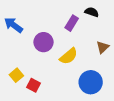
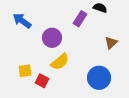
yellow semicircle: (69, 56) -> (60, 62), moved
yellow square: (16, 75) -> (25, 71), turned 32

